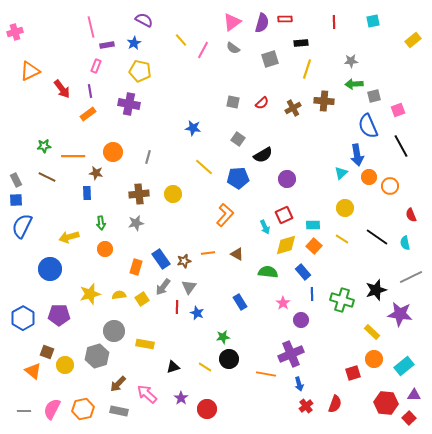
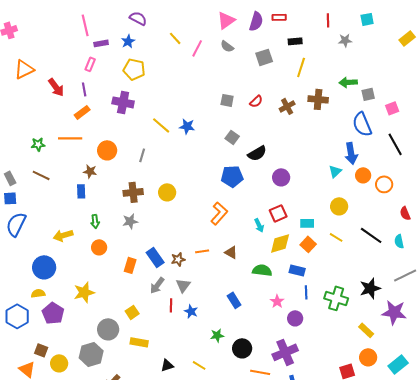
gray star: (351, 61) -> (345, 40), moved
orange line: (73, 156) -> (70, 138), moved
yellow line: (204, 167) -> (161, 125), moved
blue rectangle: (303, 272) -> (297, 270), turned -35
yellow semicircle: (119, 295) -> (38, 293), moved
yellow square: (142, 299) -> (132, 312), moved
purple pentagon: (59, 315) -> (53, 313), turned 30
black circle: (229, 359) -> (242, 348), moved

